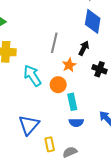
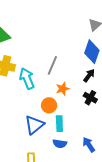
black arrow: (84, 48) -> (89, 76), moved
cyan arrow: (32, 76) -> (27, 79), moved
blue triangle: (29, 125) -> (34, 125), moved

